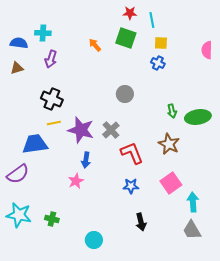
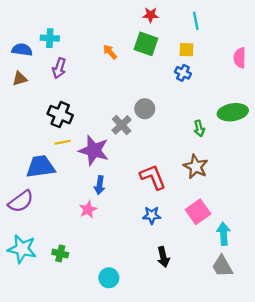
cyan line: (152, 20) -> (196, 21), moved
green ellipse: (198, 117) -> (233, 112), moved
gray cross: (111, 130) -> (122, 125), moved

